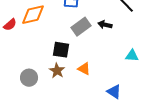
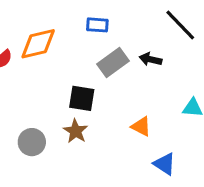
orange triangle: (84, 69) -> (141, 126), moved

